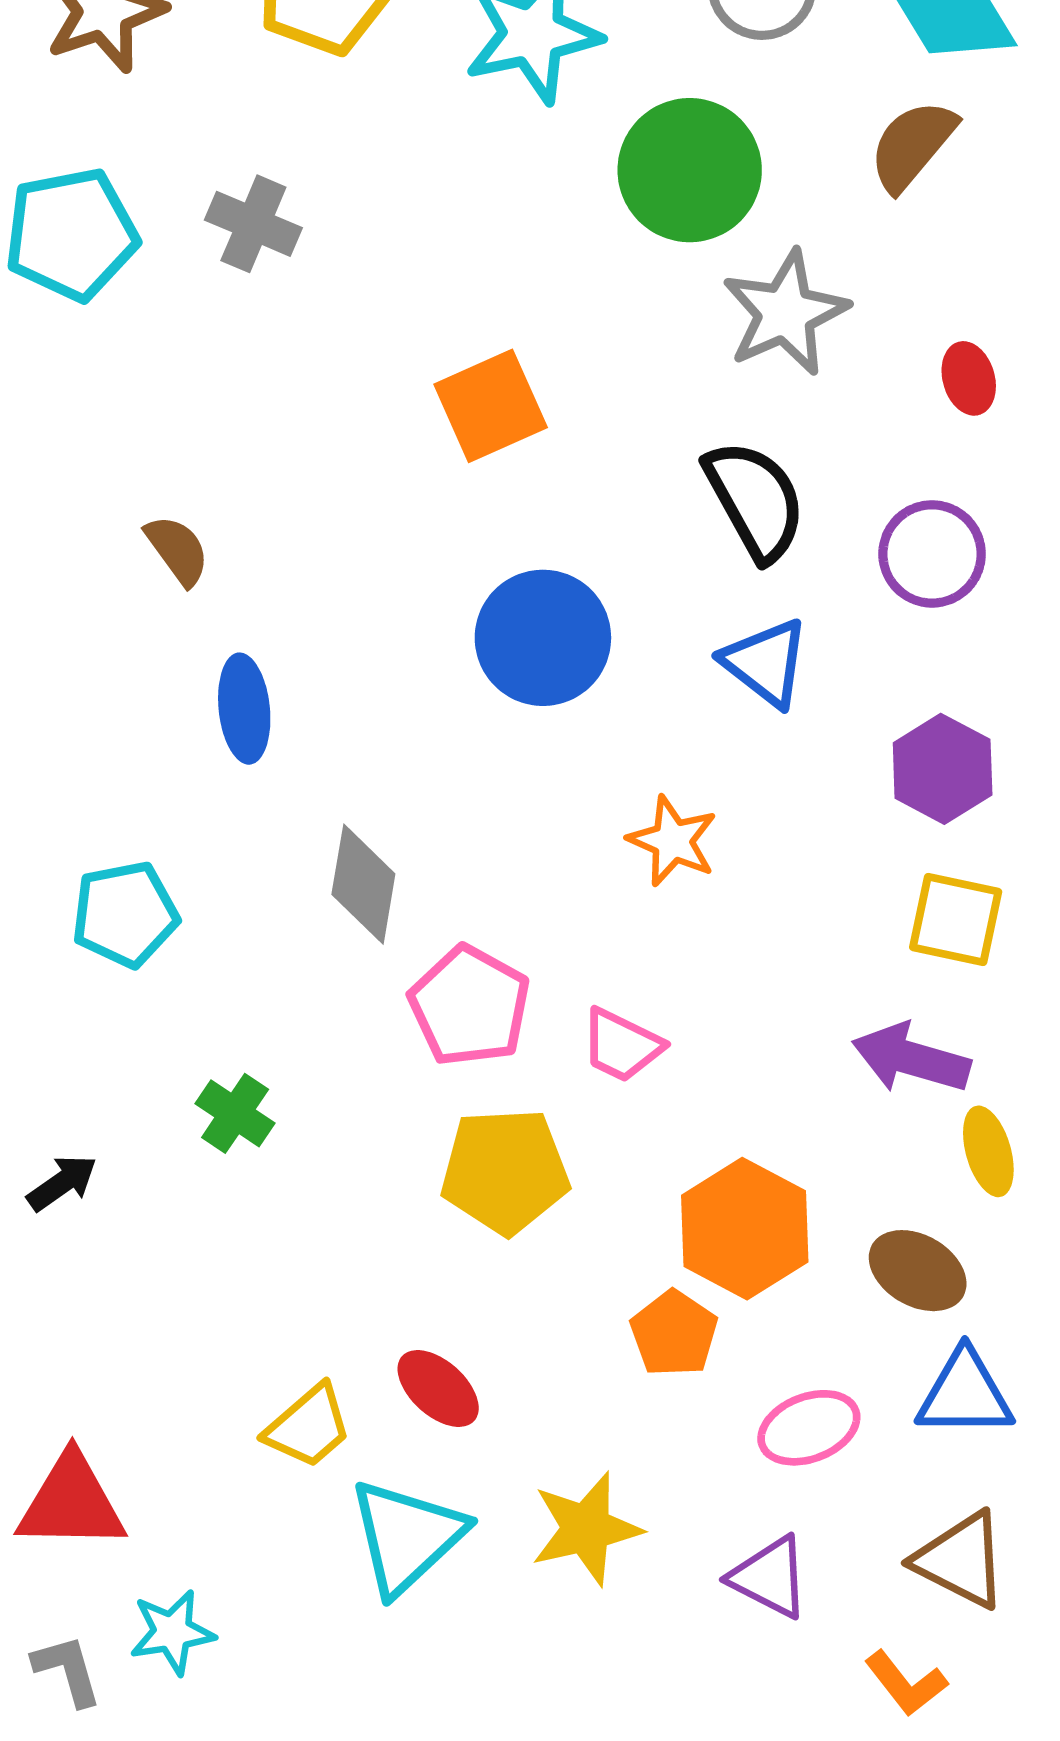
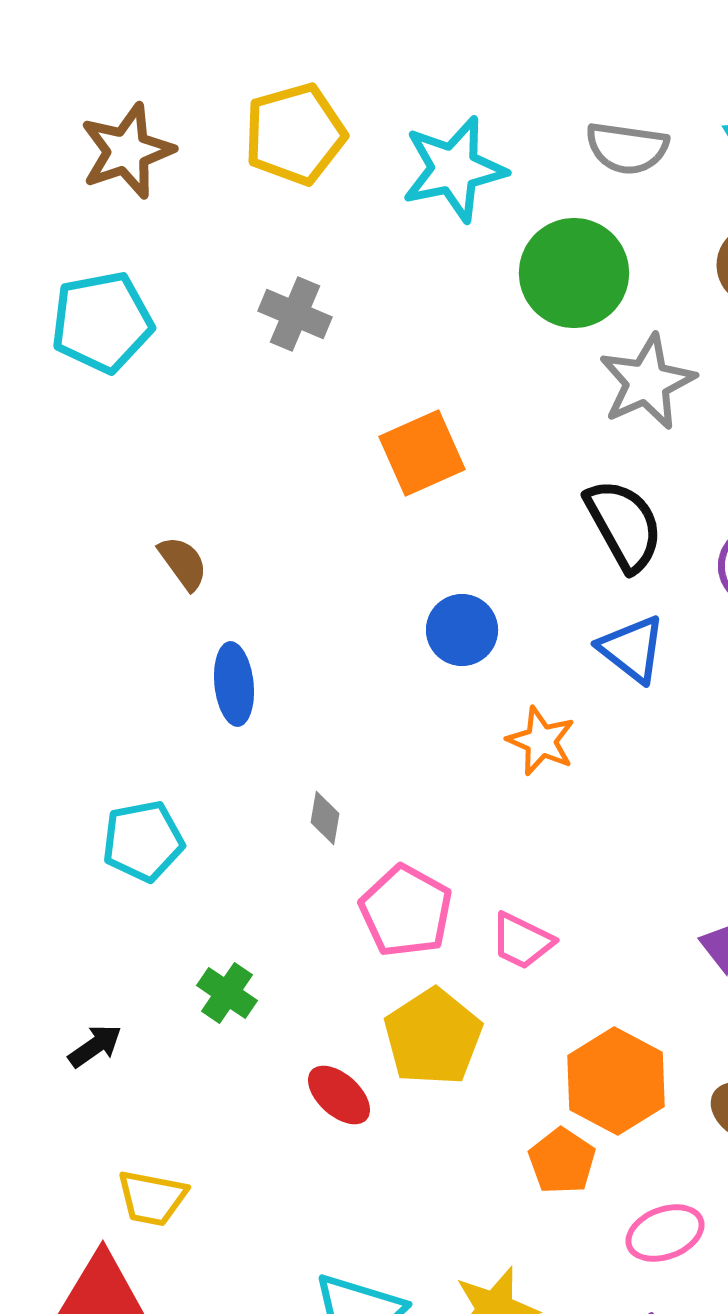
gray cross: (253, 224) -> (295, 314), moved
blue circle: (543, 638) -> (462, 630), size x0.7
orange star: (673, 841) -> (541, 741), moved
gray diamond: (363, 884) -> (325, 818), size x0.6
yellow pentagon: (505, 1171) -> (433, 1037), turned -30
red ellipse: (438, 1389) -> (339, 1095), moved
yellow trapezoid: (308, 1426) -> (152, 1198), moved, turned 52

